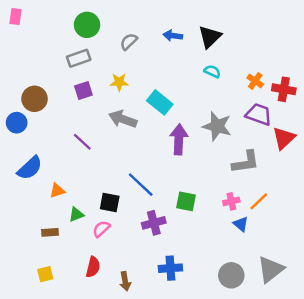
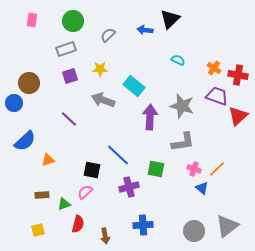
pink rectangle: (15, 17) -> (32, 20), moved
black triangle: (210, 37) -> (170, 19), moved
gray L-shape: (246, 162) -> (183, 142), moved
pink cross: (231, 201) -> (194, 169), turned 32
green triangle: (76, 215) -> (64, 204), moved

